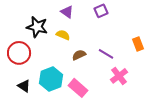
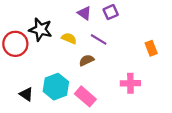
purple triangle: (67, 12) -> (84, 13), moved
red circle: (19, 53) -> (15, 44), moved
purple line: (106, 54) -> (99, 39), moved
pink cross: (119, 76) -> (130, 83), turned 36

